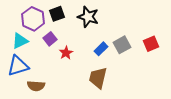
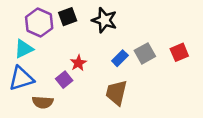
purple square: (50, 39) -> (64, 80), moved

